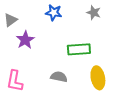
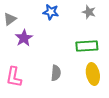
green rectangle: (79, 49) -> (87, 46), moved
gray semicircle: (59, 77) -> (56, 73), turned 84

